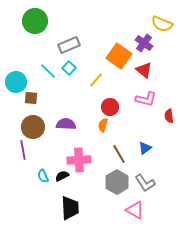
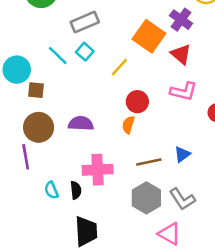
brown line: (119, 154) -> (149, 162), turned -72
black semicircle: (62, 176) -> (76, 190), turned 112

